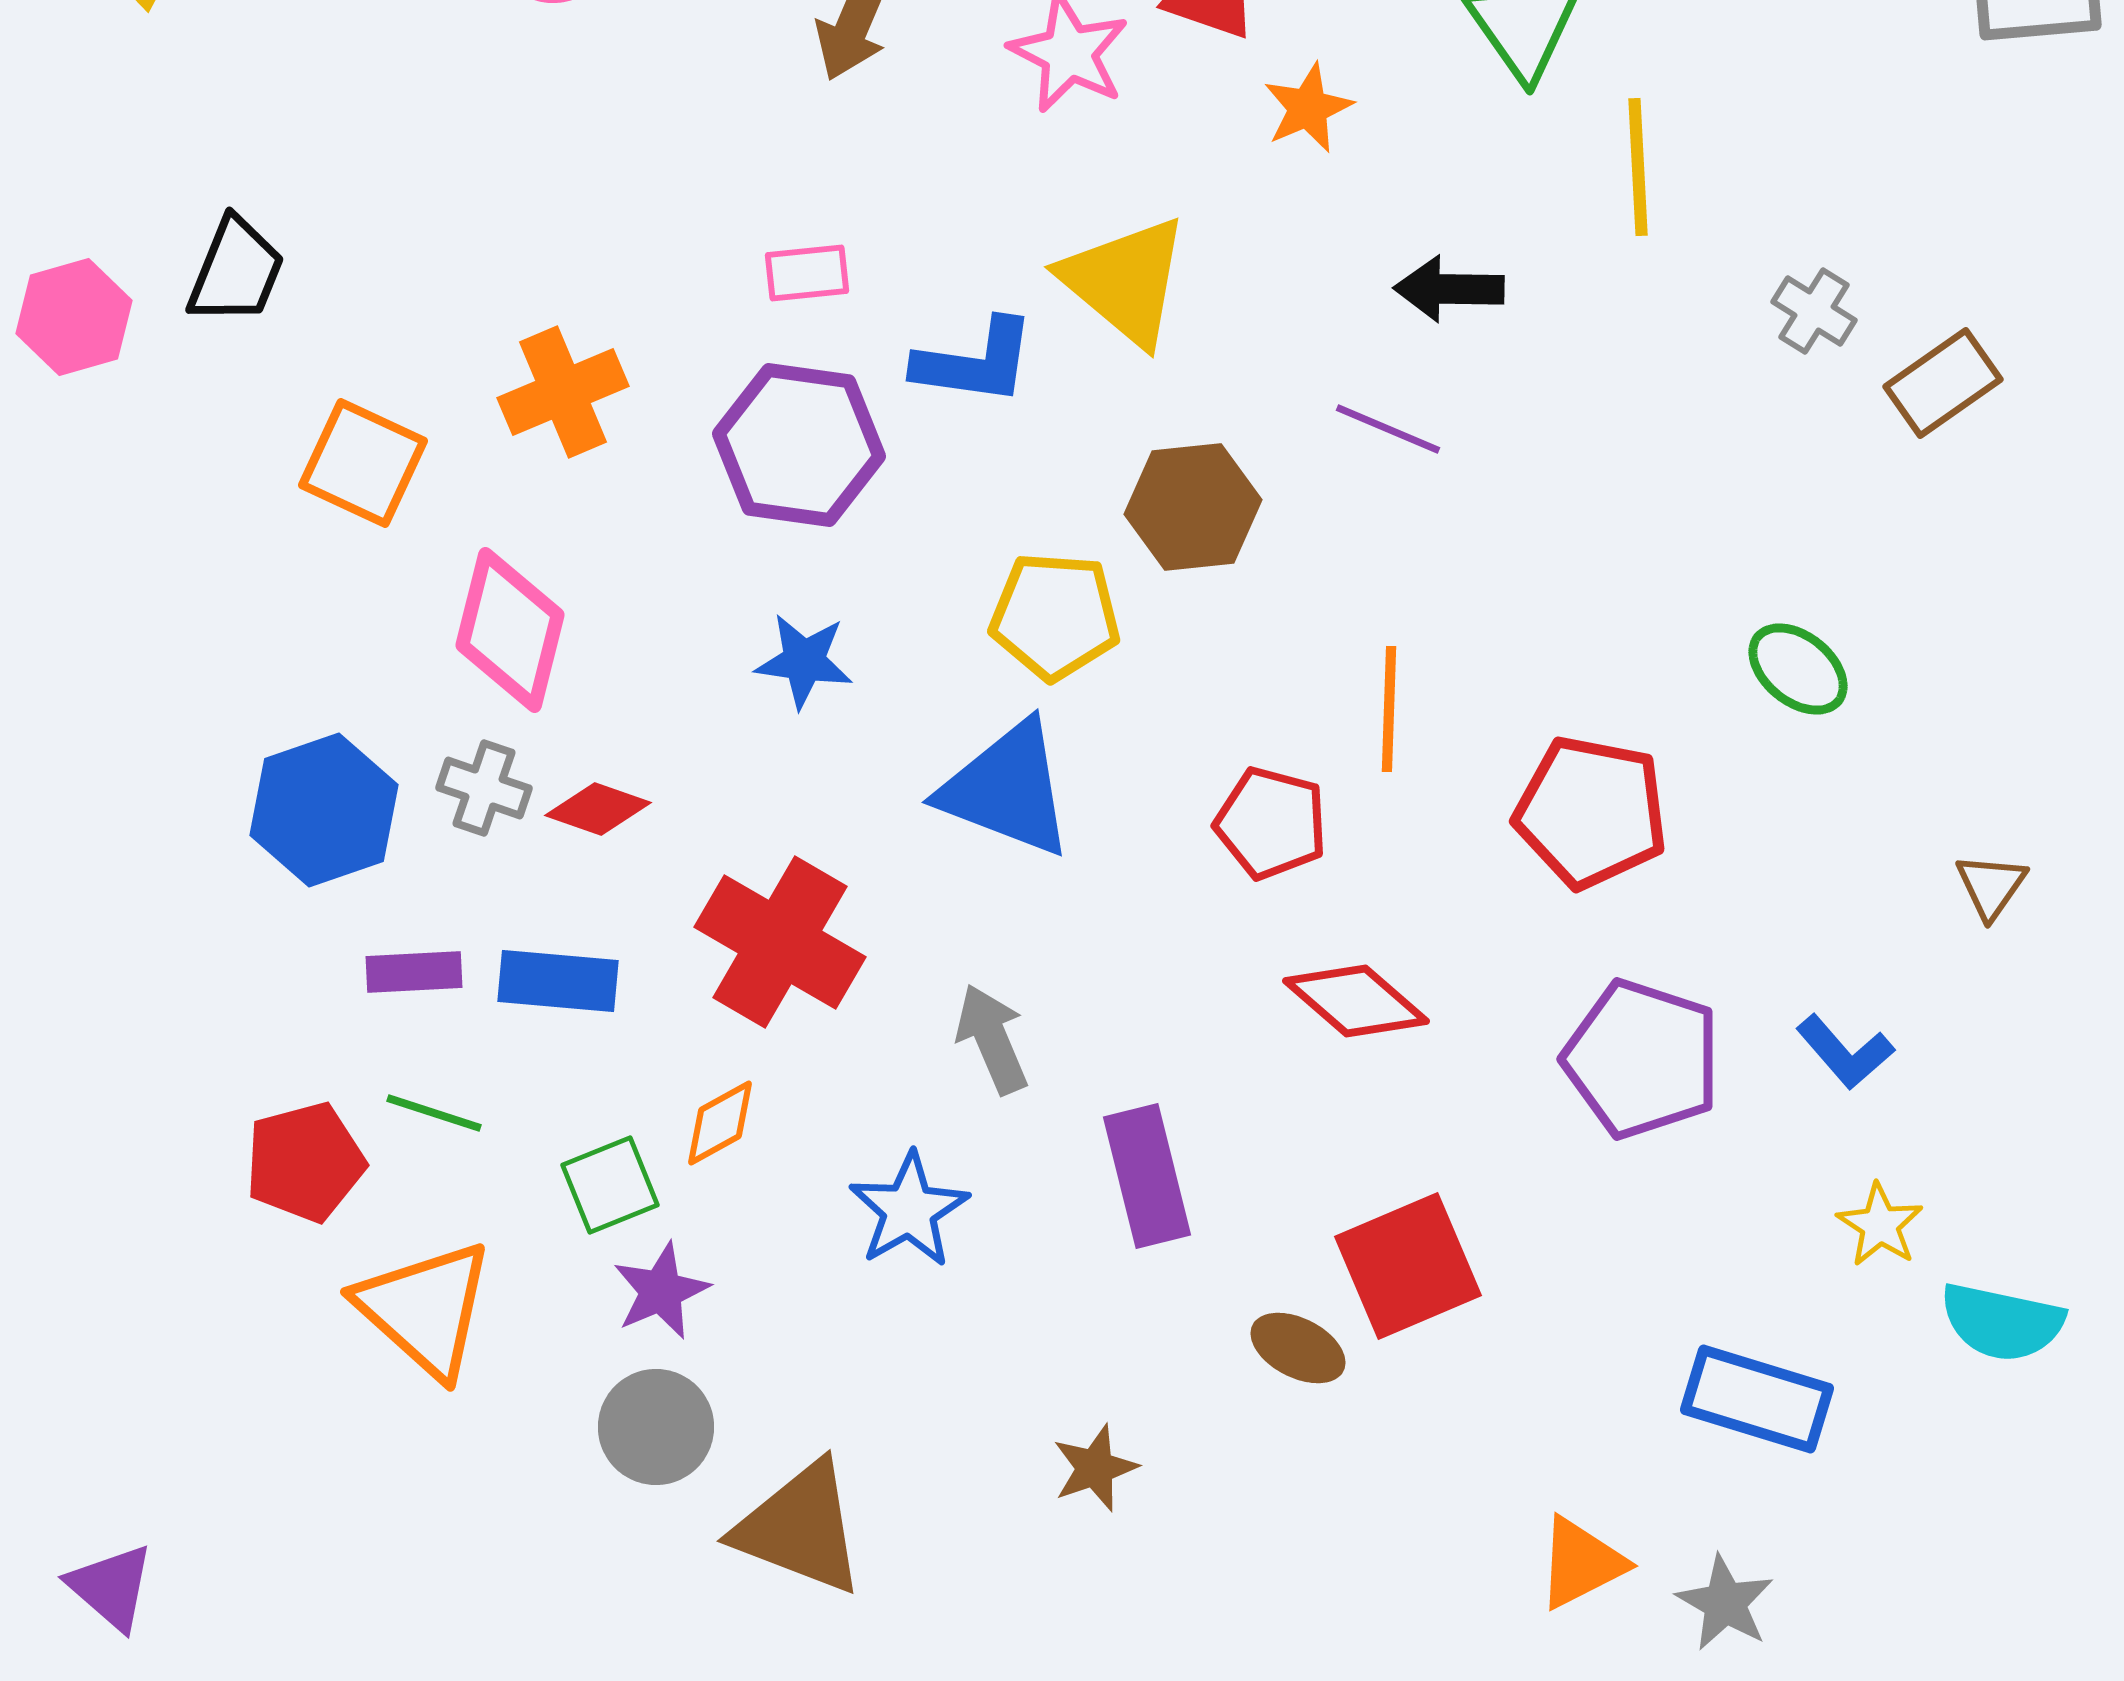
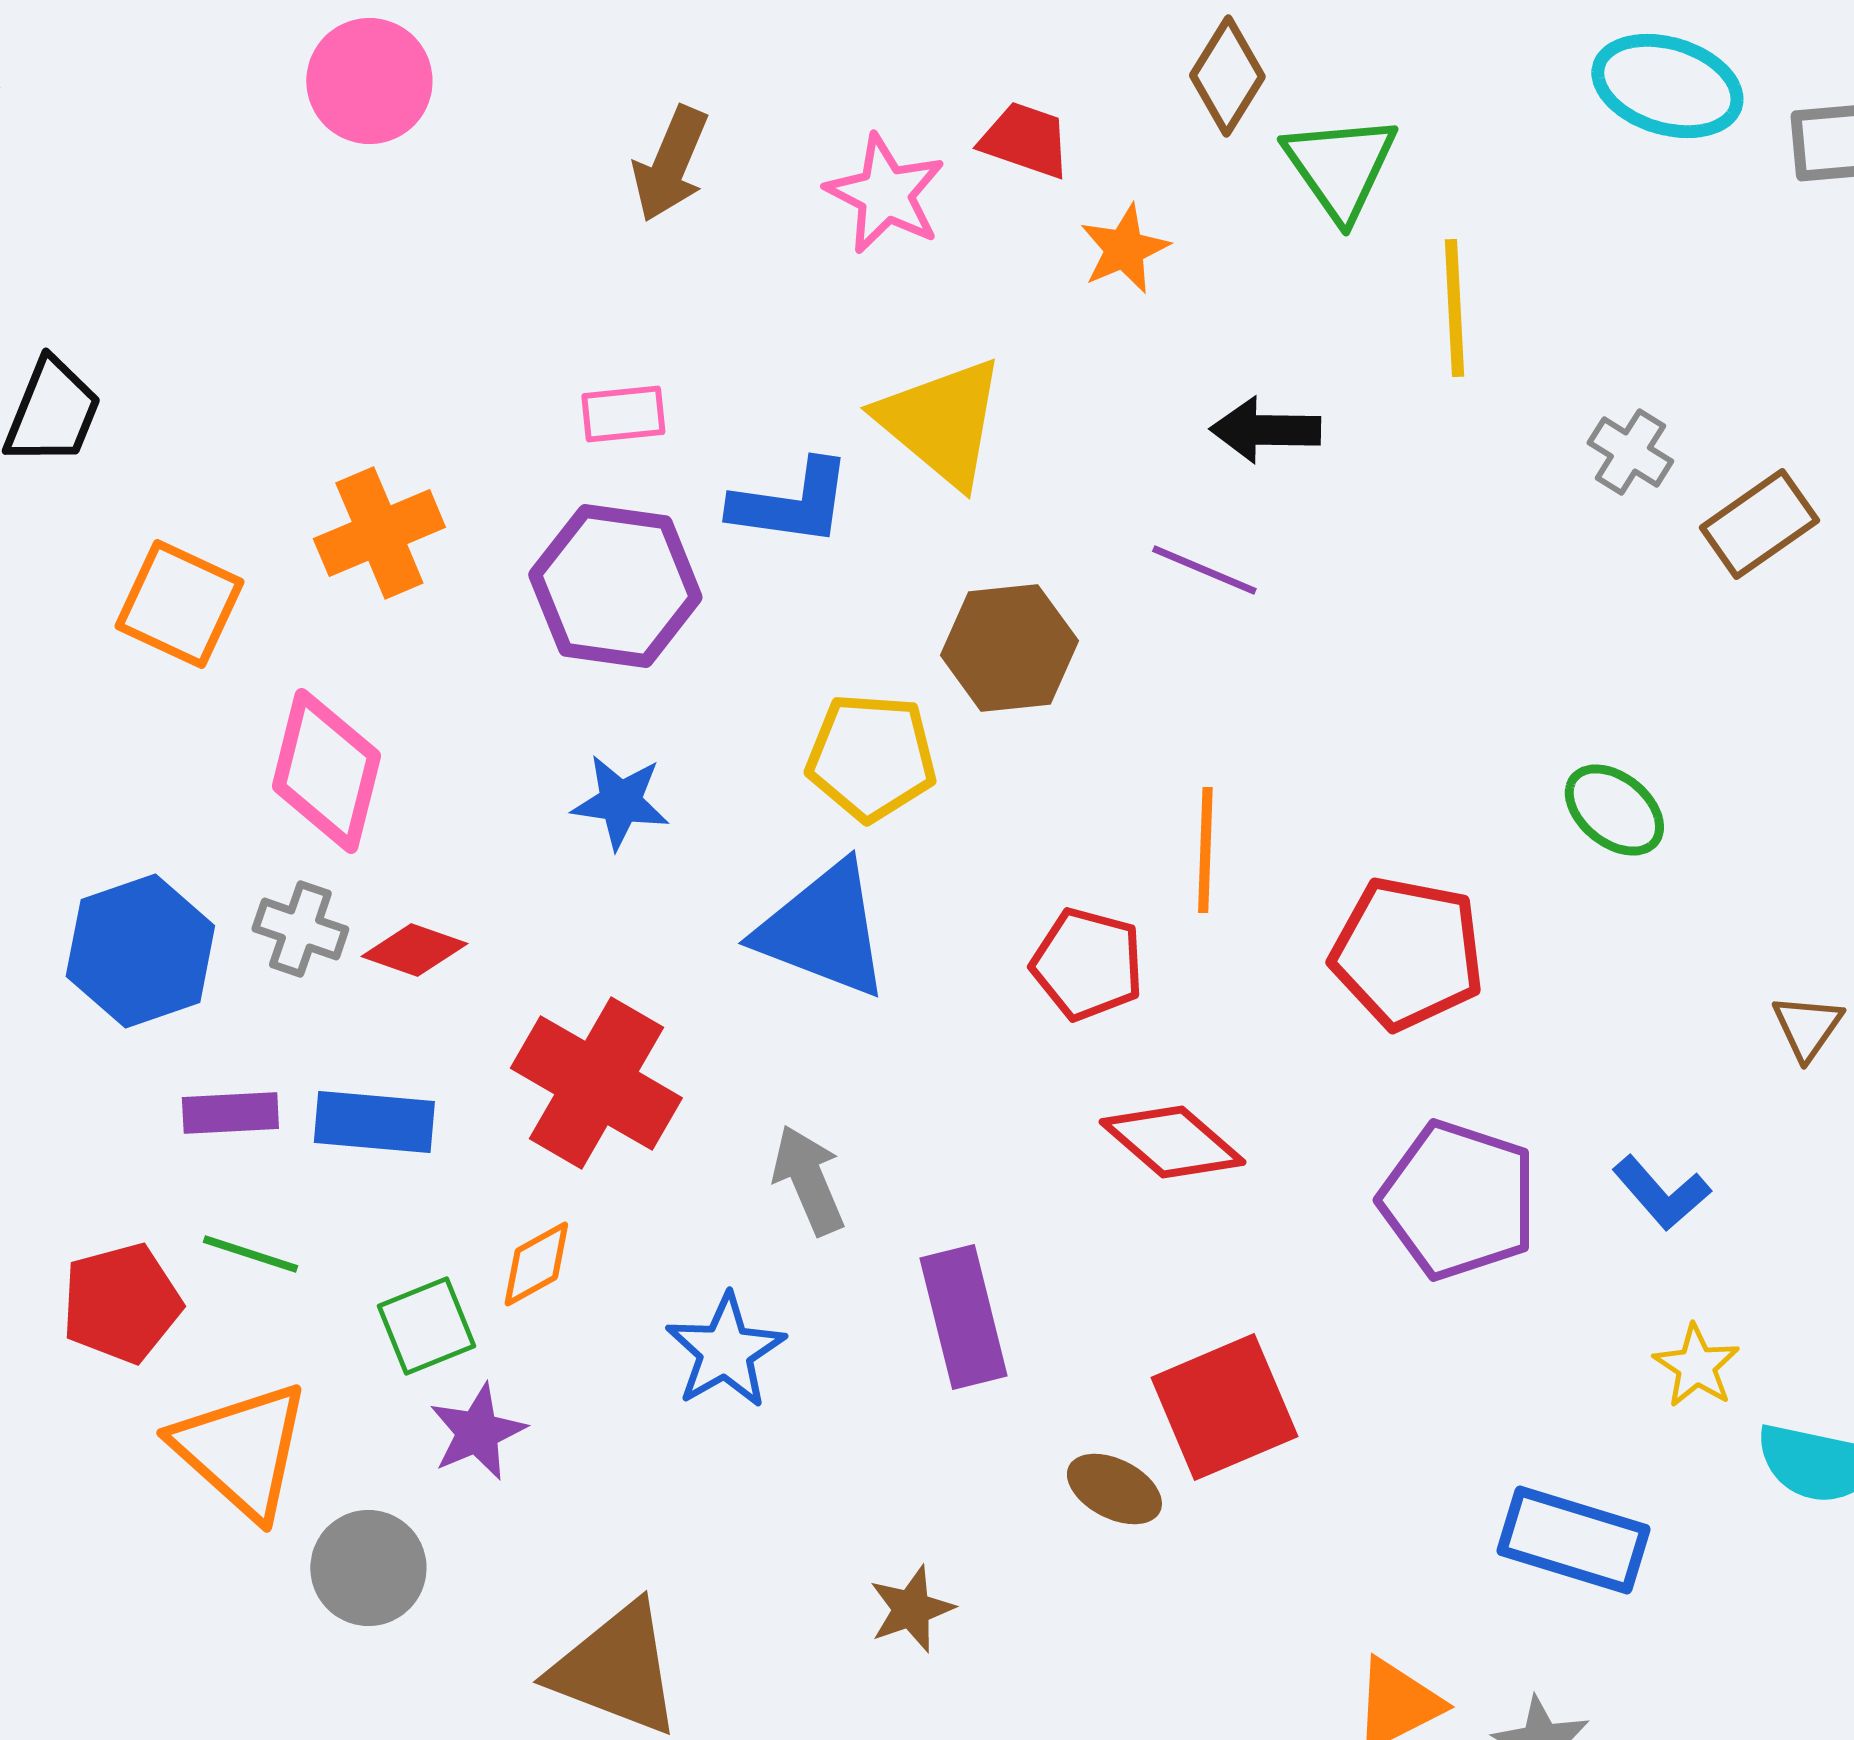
gray circle: (656, 1427) -> (368, 1568), moved

